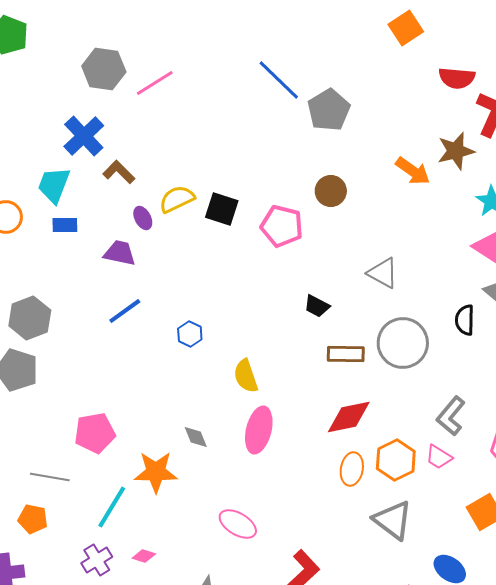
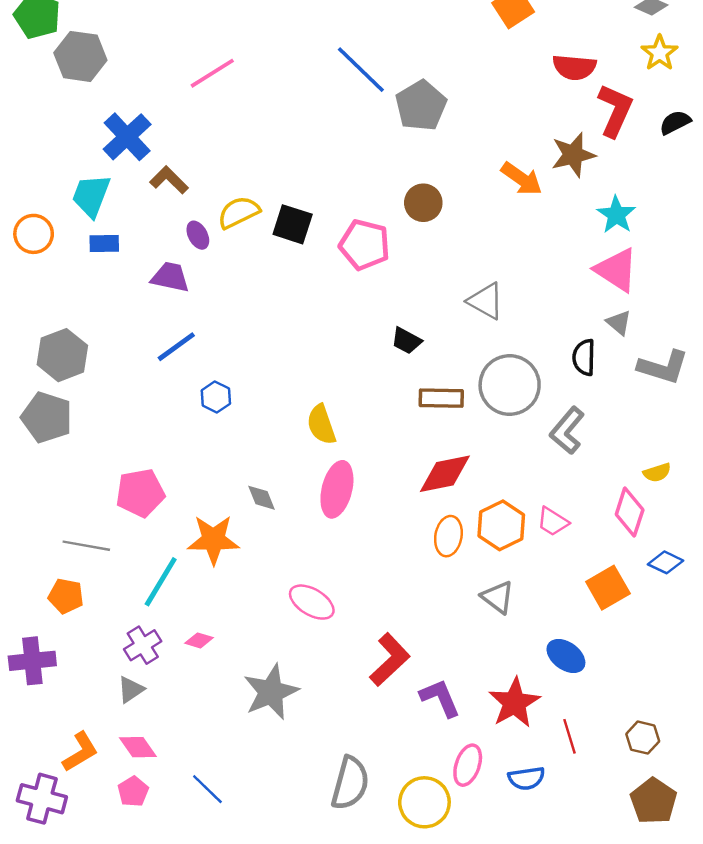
gray hexagon: (104, 69) -> (80, 56), moved
blue hexagon: (190, 334) -> (216, 397), moved
gray L-shape: (451, 416) -> (567, 431), moved
gray triangle: (393, 520) -> (498, 597), size x0.7

